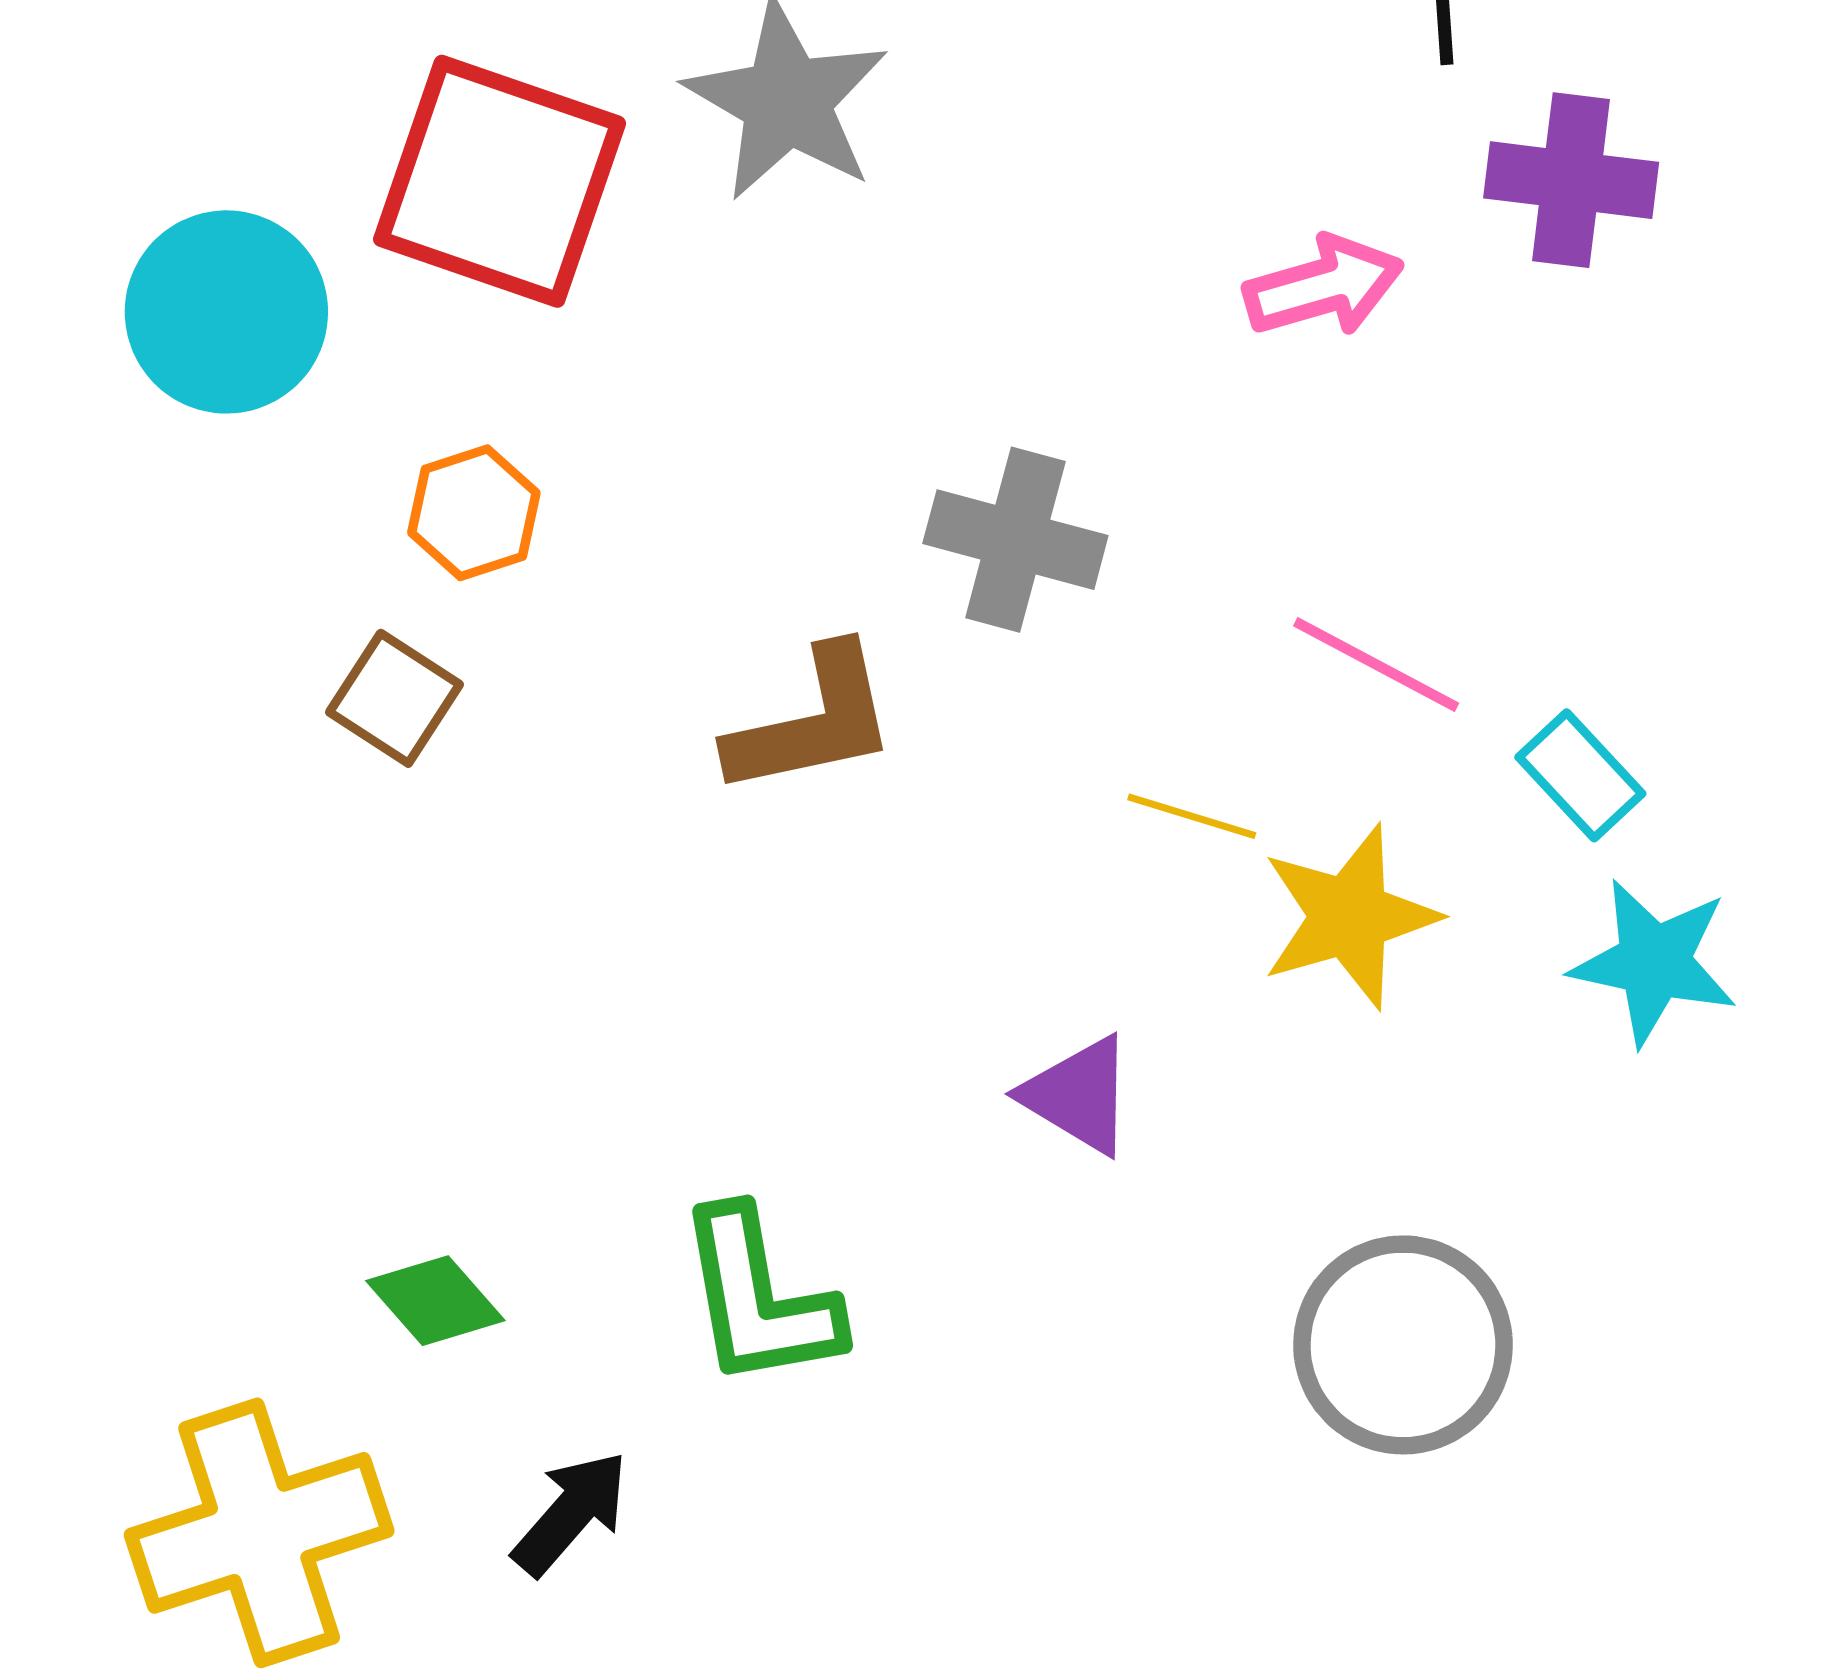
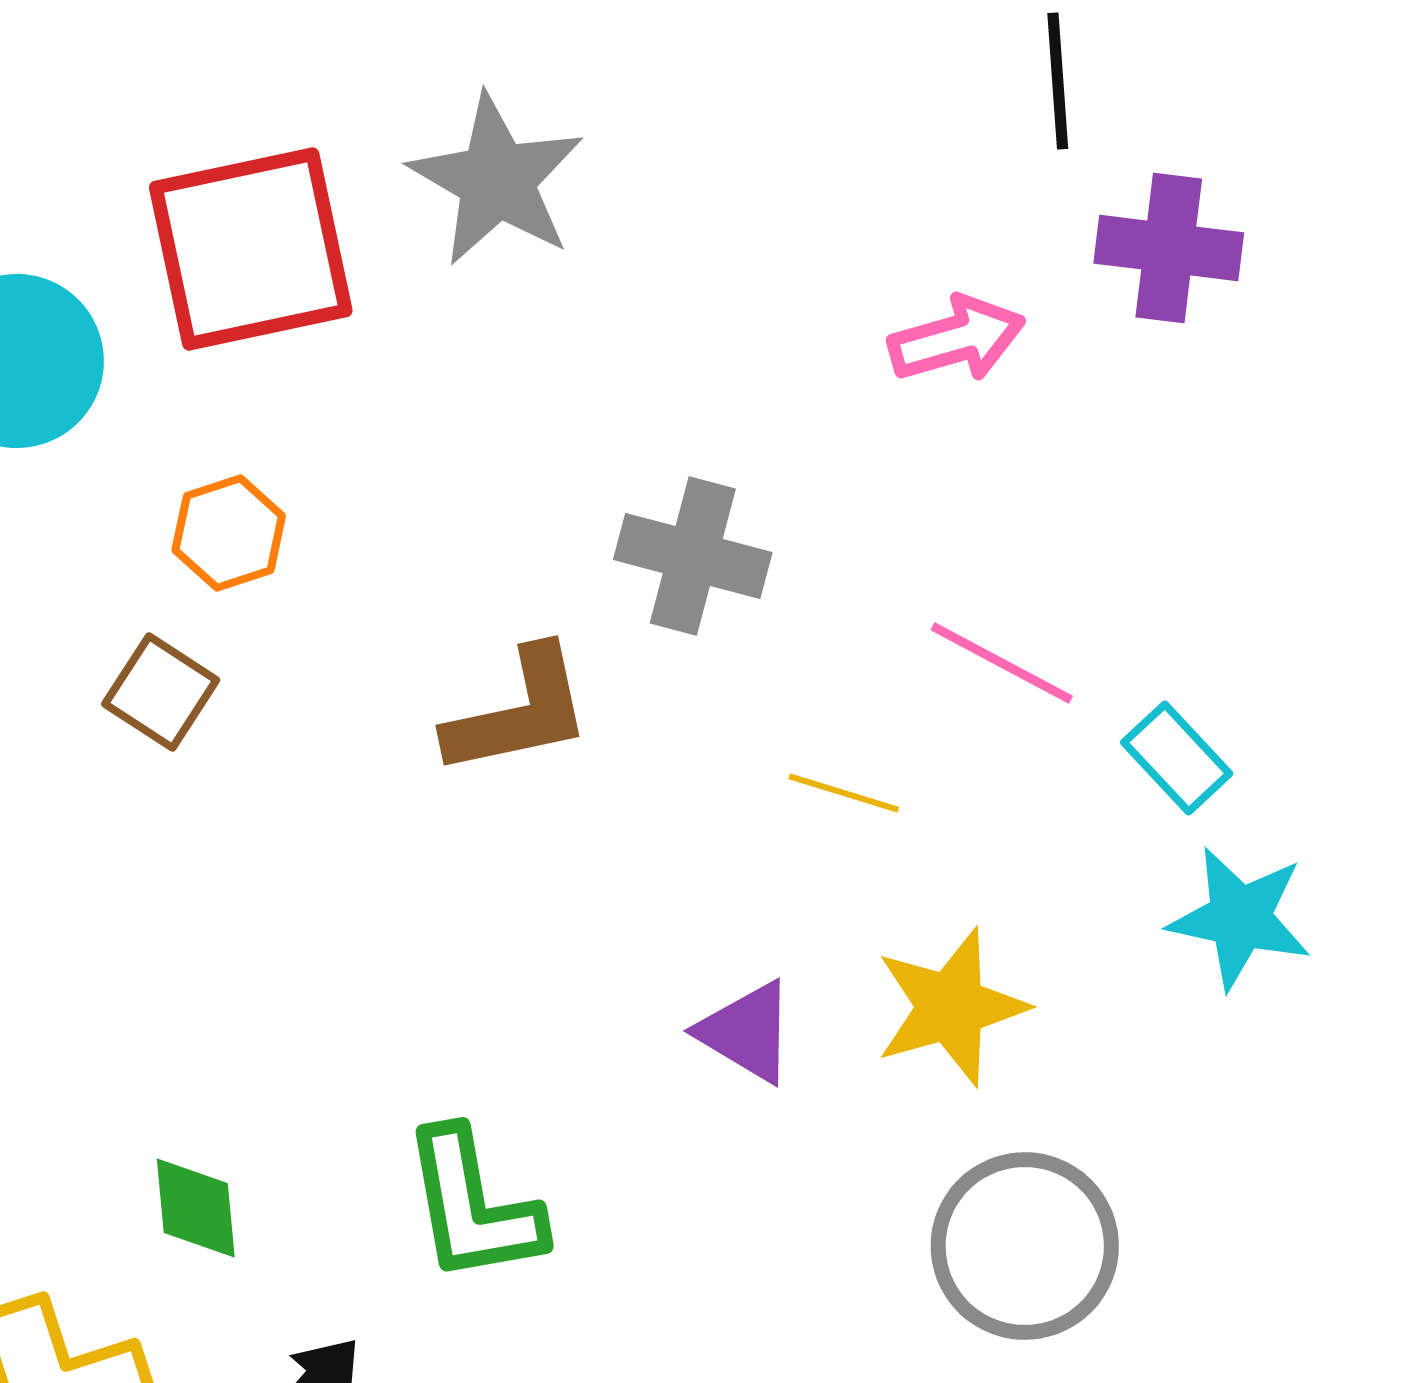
red square: (500, 181) -> (251, 249), turned -31
yellow star: (1349, 917) -> (951, 1007), moved
green diamond: (435, 1301) -> (196, 1208), turned 36

